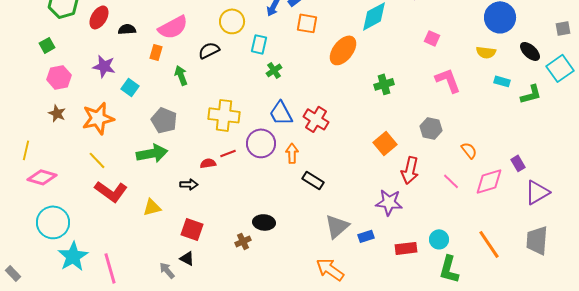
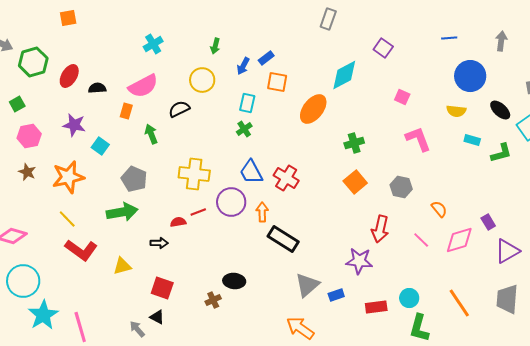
cyan rectangle: (259, 44) -> (247, 103), moved
orange square: (385, 143) -> (355, 182), moved
black rectangle: (313, 180) -> (283, 239), size x1.4

